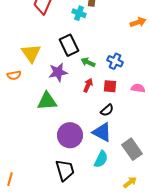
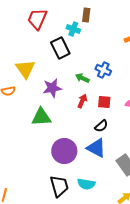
black rectangle: (69, 45) -> (60, 48), moved
blue cross: (115, 61) -> (103, 70), moved
cyan semicircle: (101, 159) -> (86, 184), moved, turned 72

